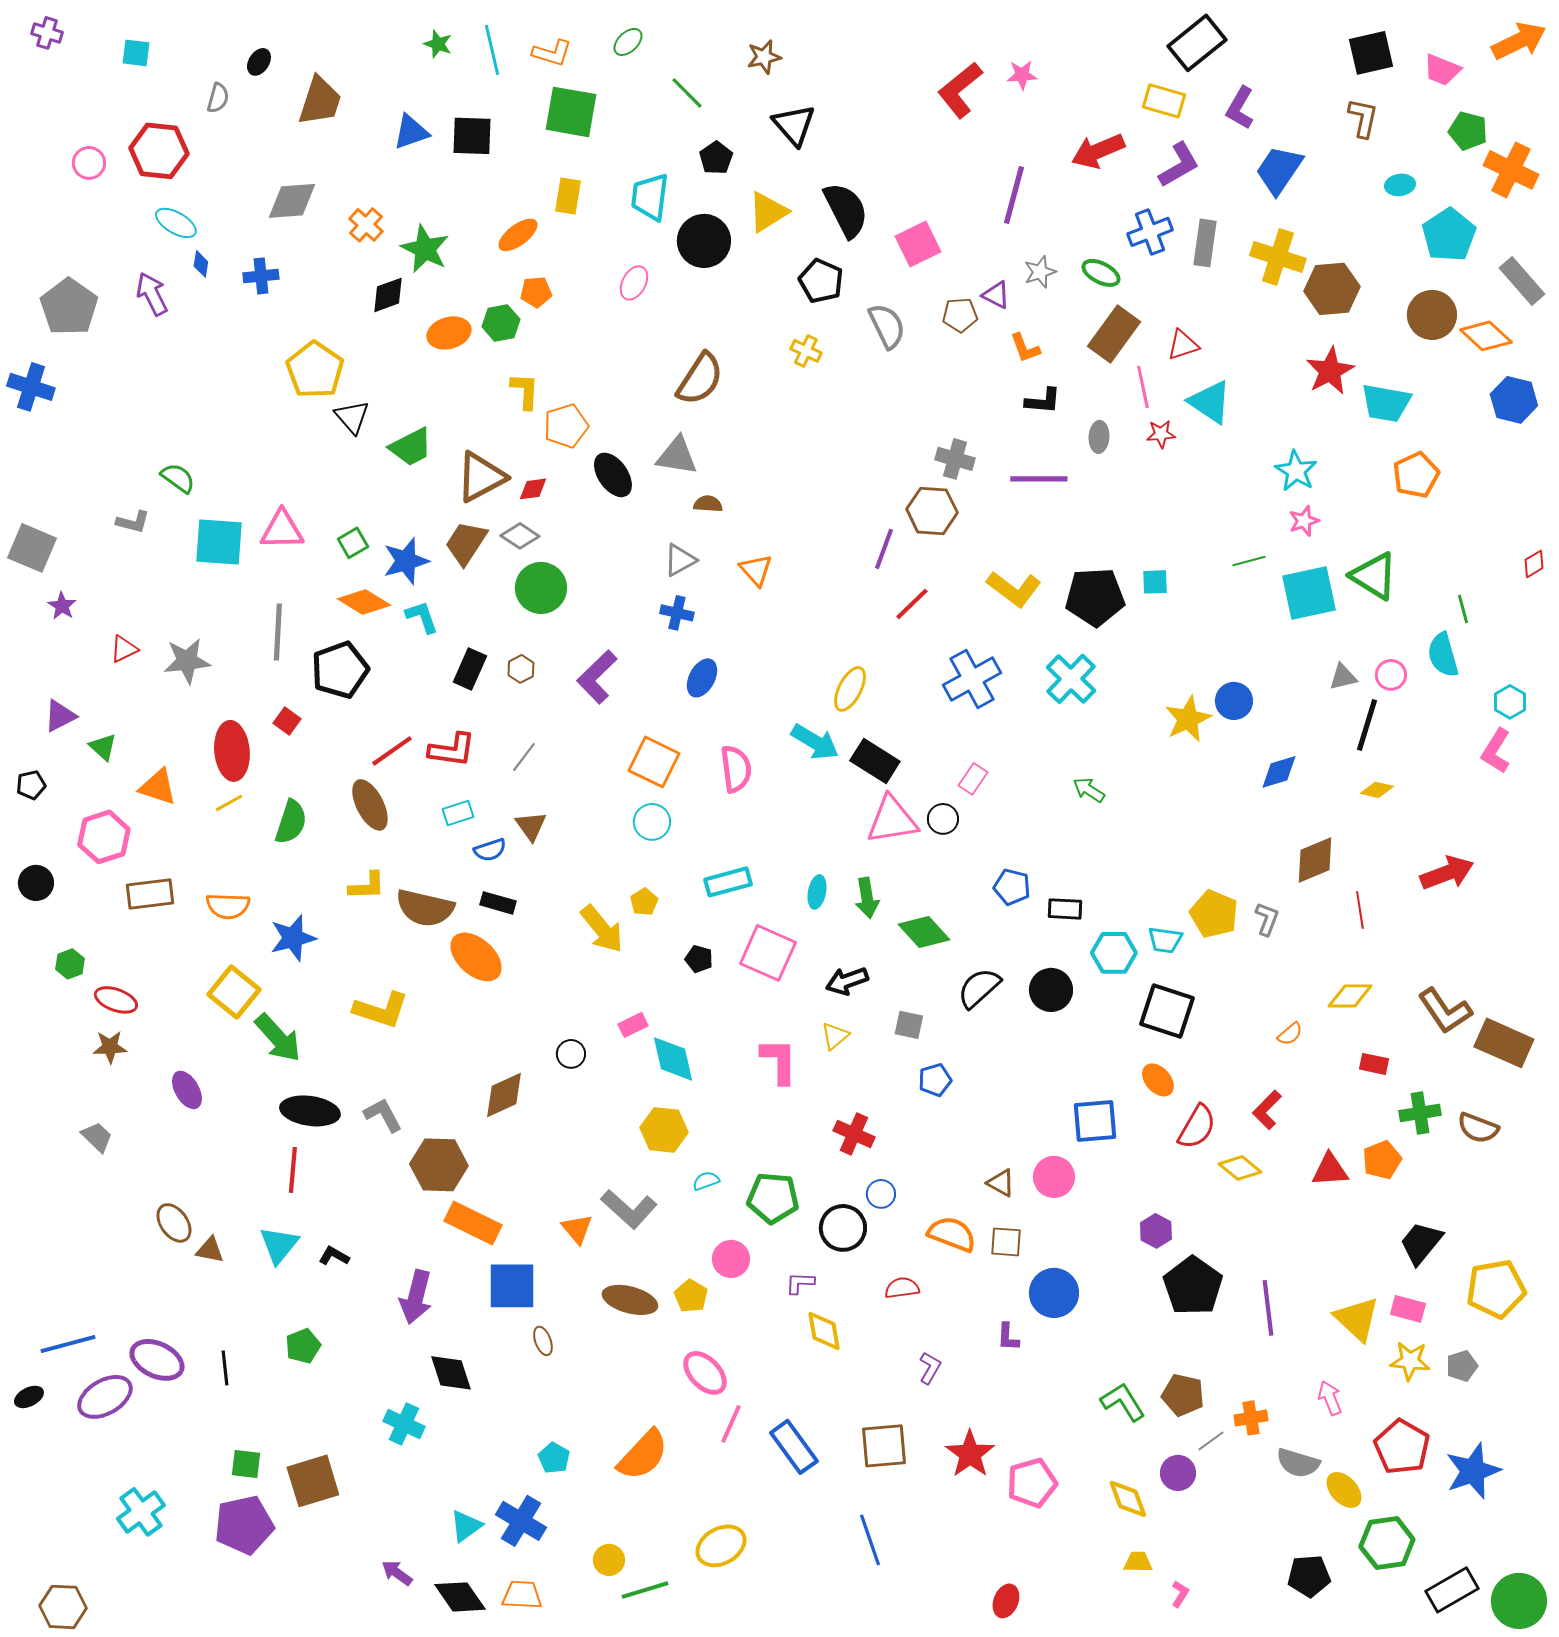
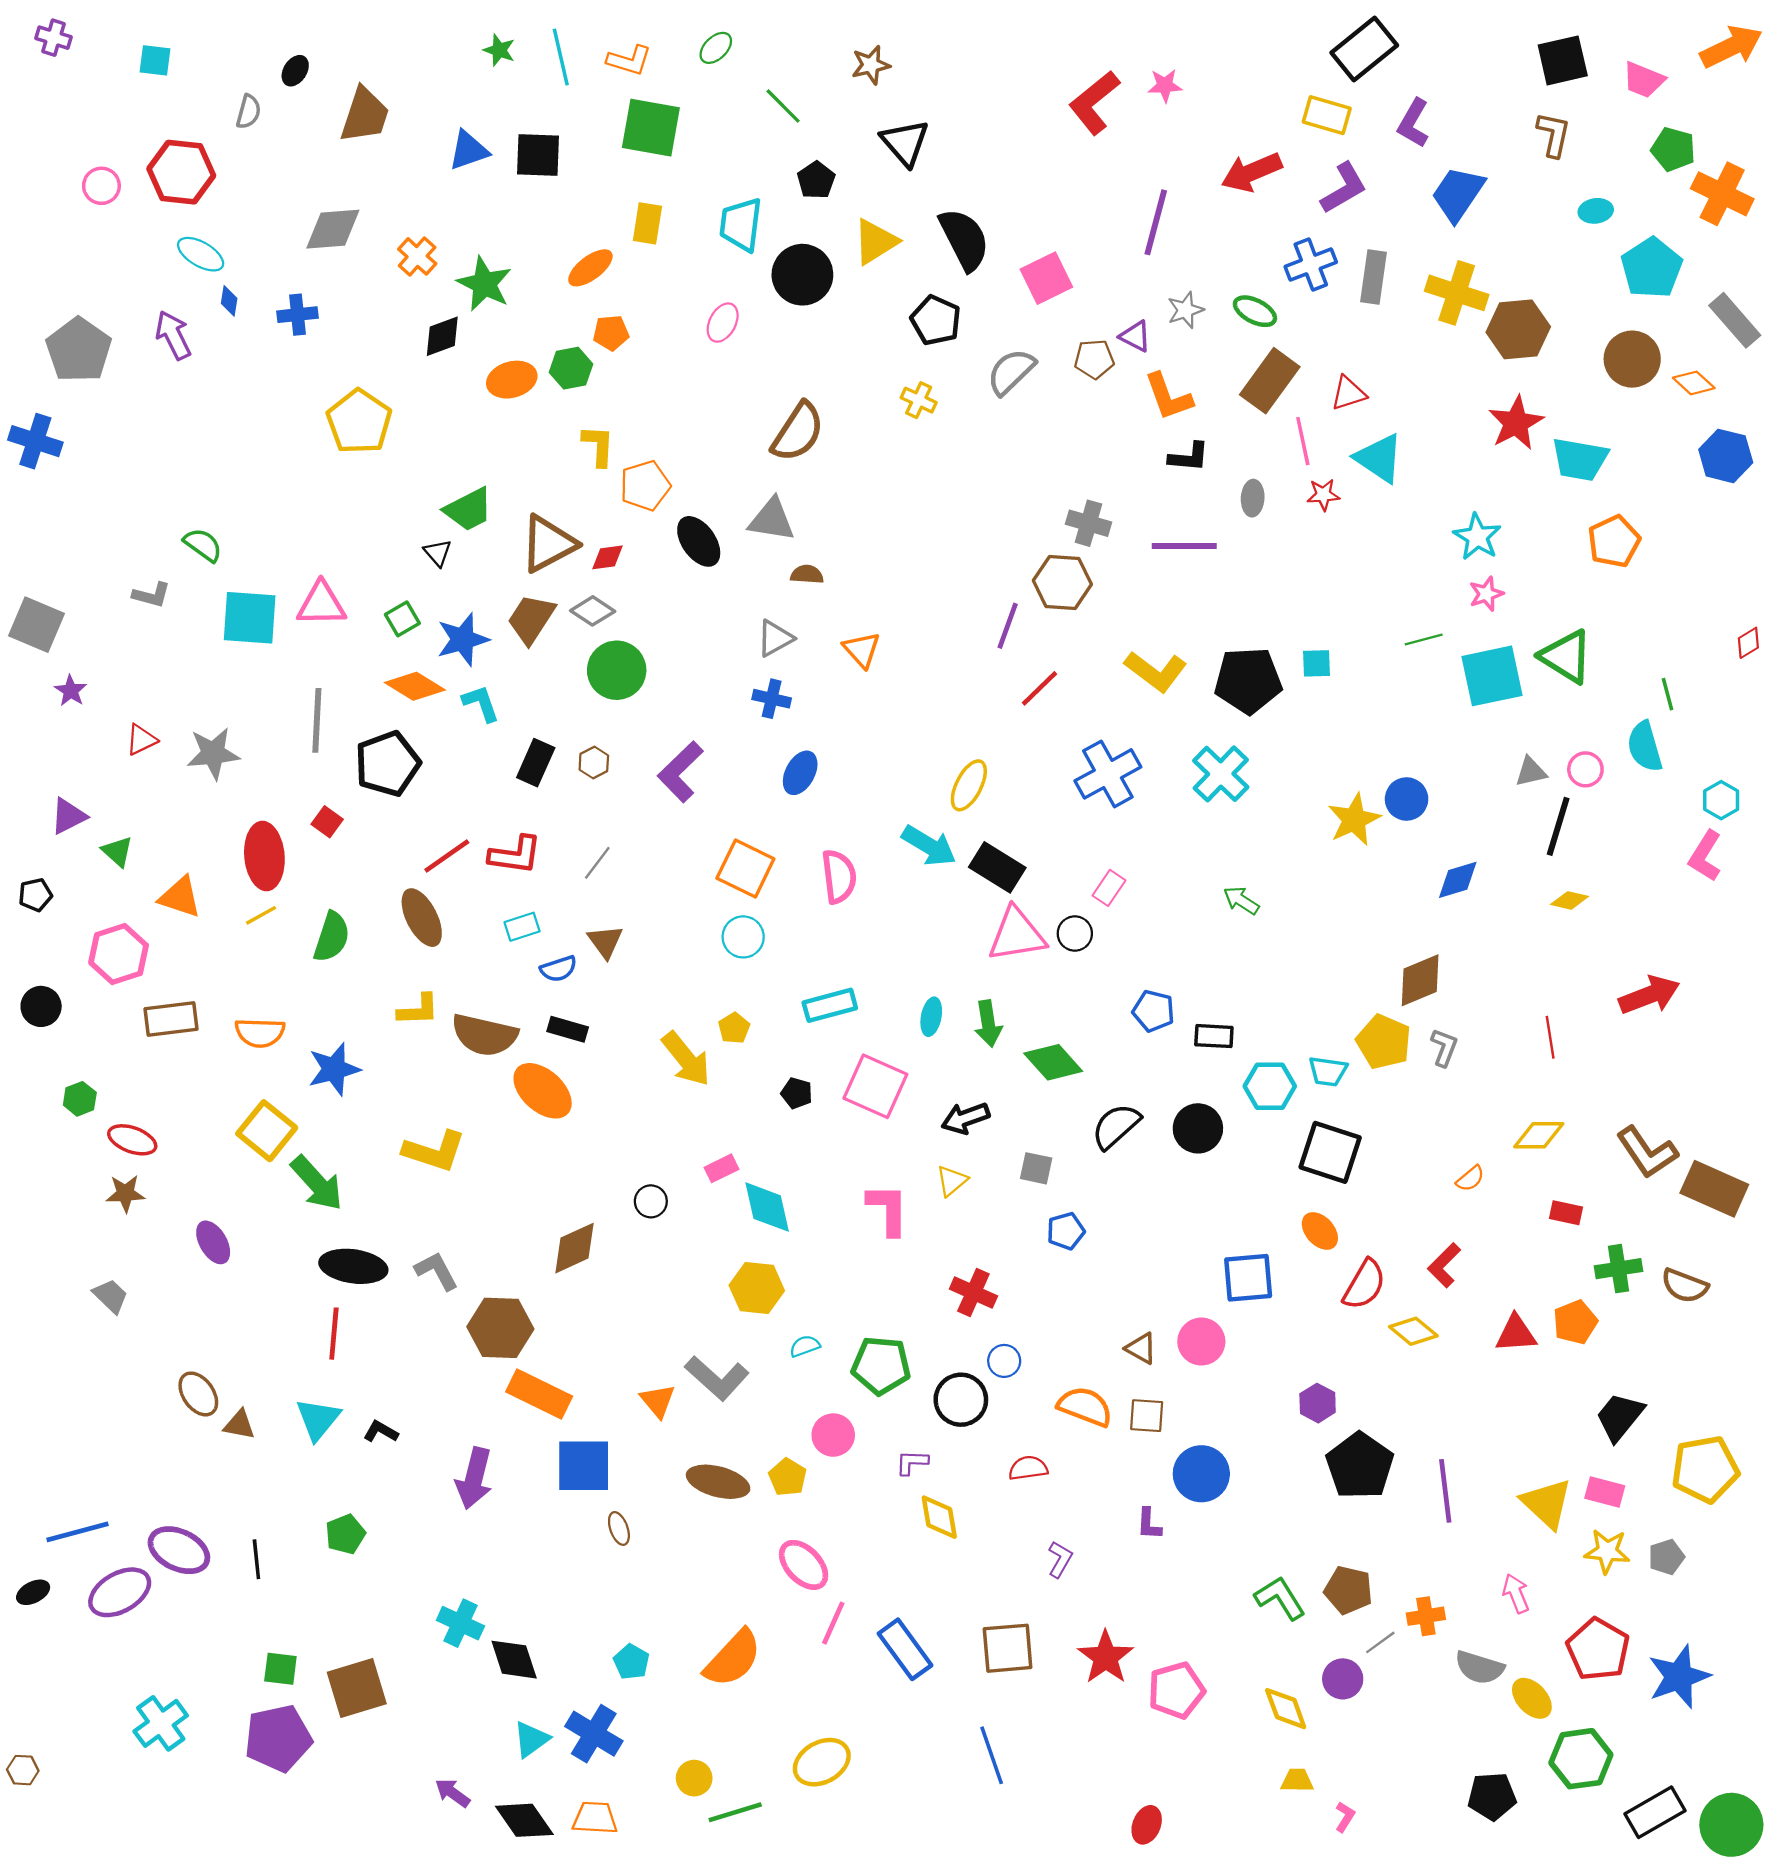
gray semicircle: (887, 326) -> (1011, 372), turned -108
orange diamond: (1486, 336) -> (1694, 383), size x0.7
orange L-shape: (1025, 348) -> (1168, 397), size x1.4
black triangle: (352, 417) -> (438, 553), moved, size x0.7
brown diamond: (1315, 860) -> (1420, 980), moved
black diamond: (451, 1373) -> (514, 1660), moved
brown hexagon: (63, 1607) -> (23, 1770), moved, size x0.6

